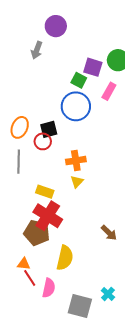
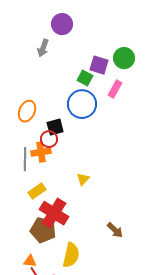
orange ellipse: (20, 127) -> (27, 111), moved
orange cross: (76, 161) -> (41, 152), moved
yellow rectangle: (45, 192) -> (37, 191), moved, turned -54

